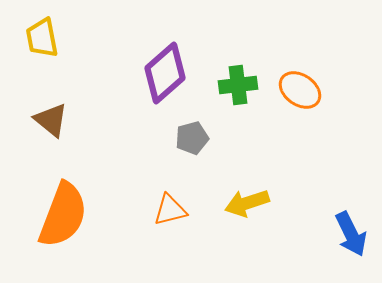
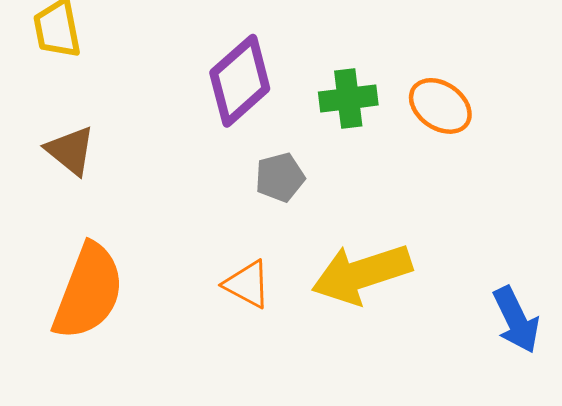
yellow arrow: (247, 203) -> (362, 274), size x1.5
orange triangle: (170, 210) -> (247, 284), turned 42

